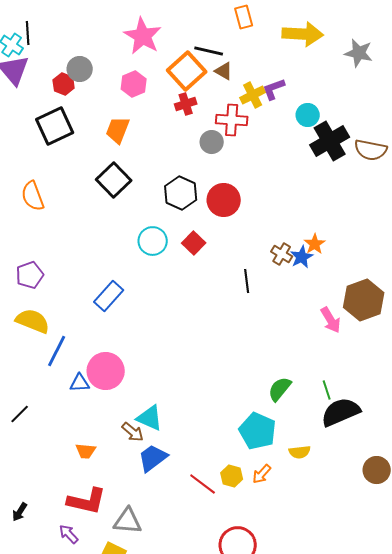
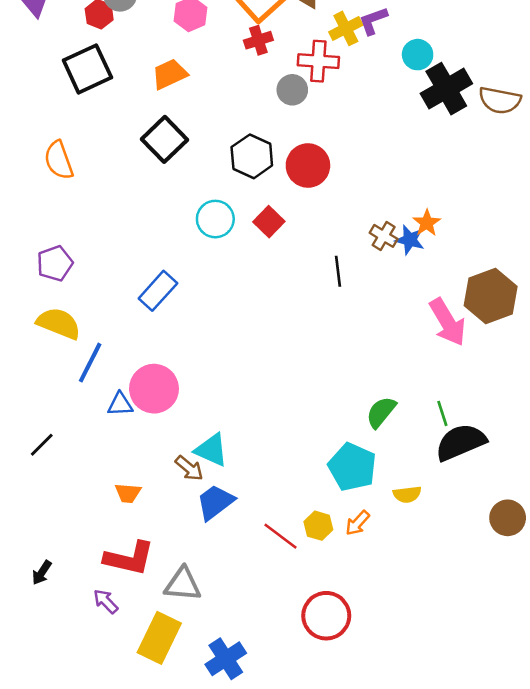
orange trapezoid: (118, 130) -> (170, 74), turned 44
blue star: (302, 257) -> (410, 240), turned -30
pink arrow: (331, 320) -> (448, 322), size x1.4

